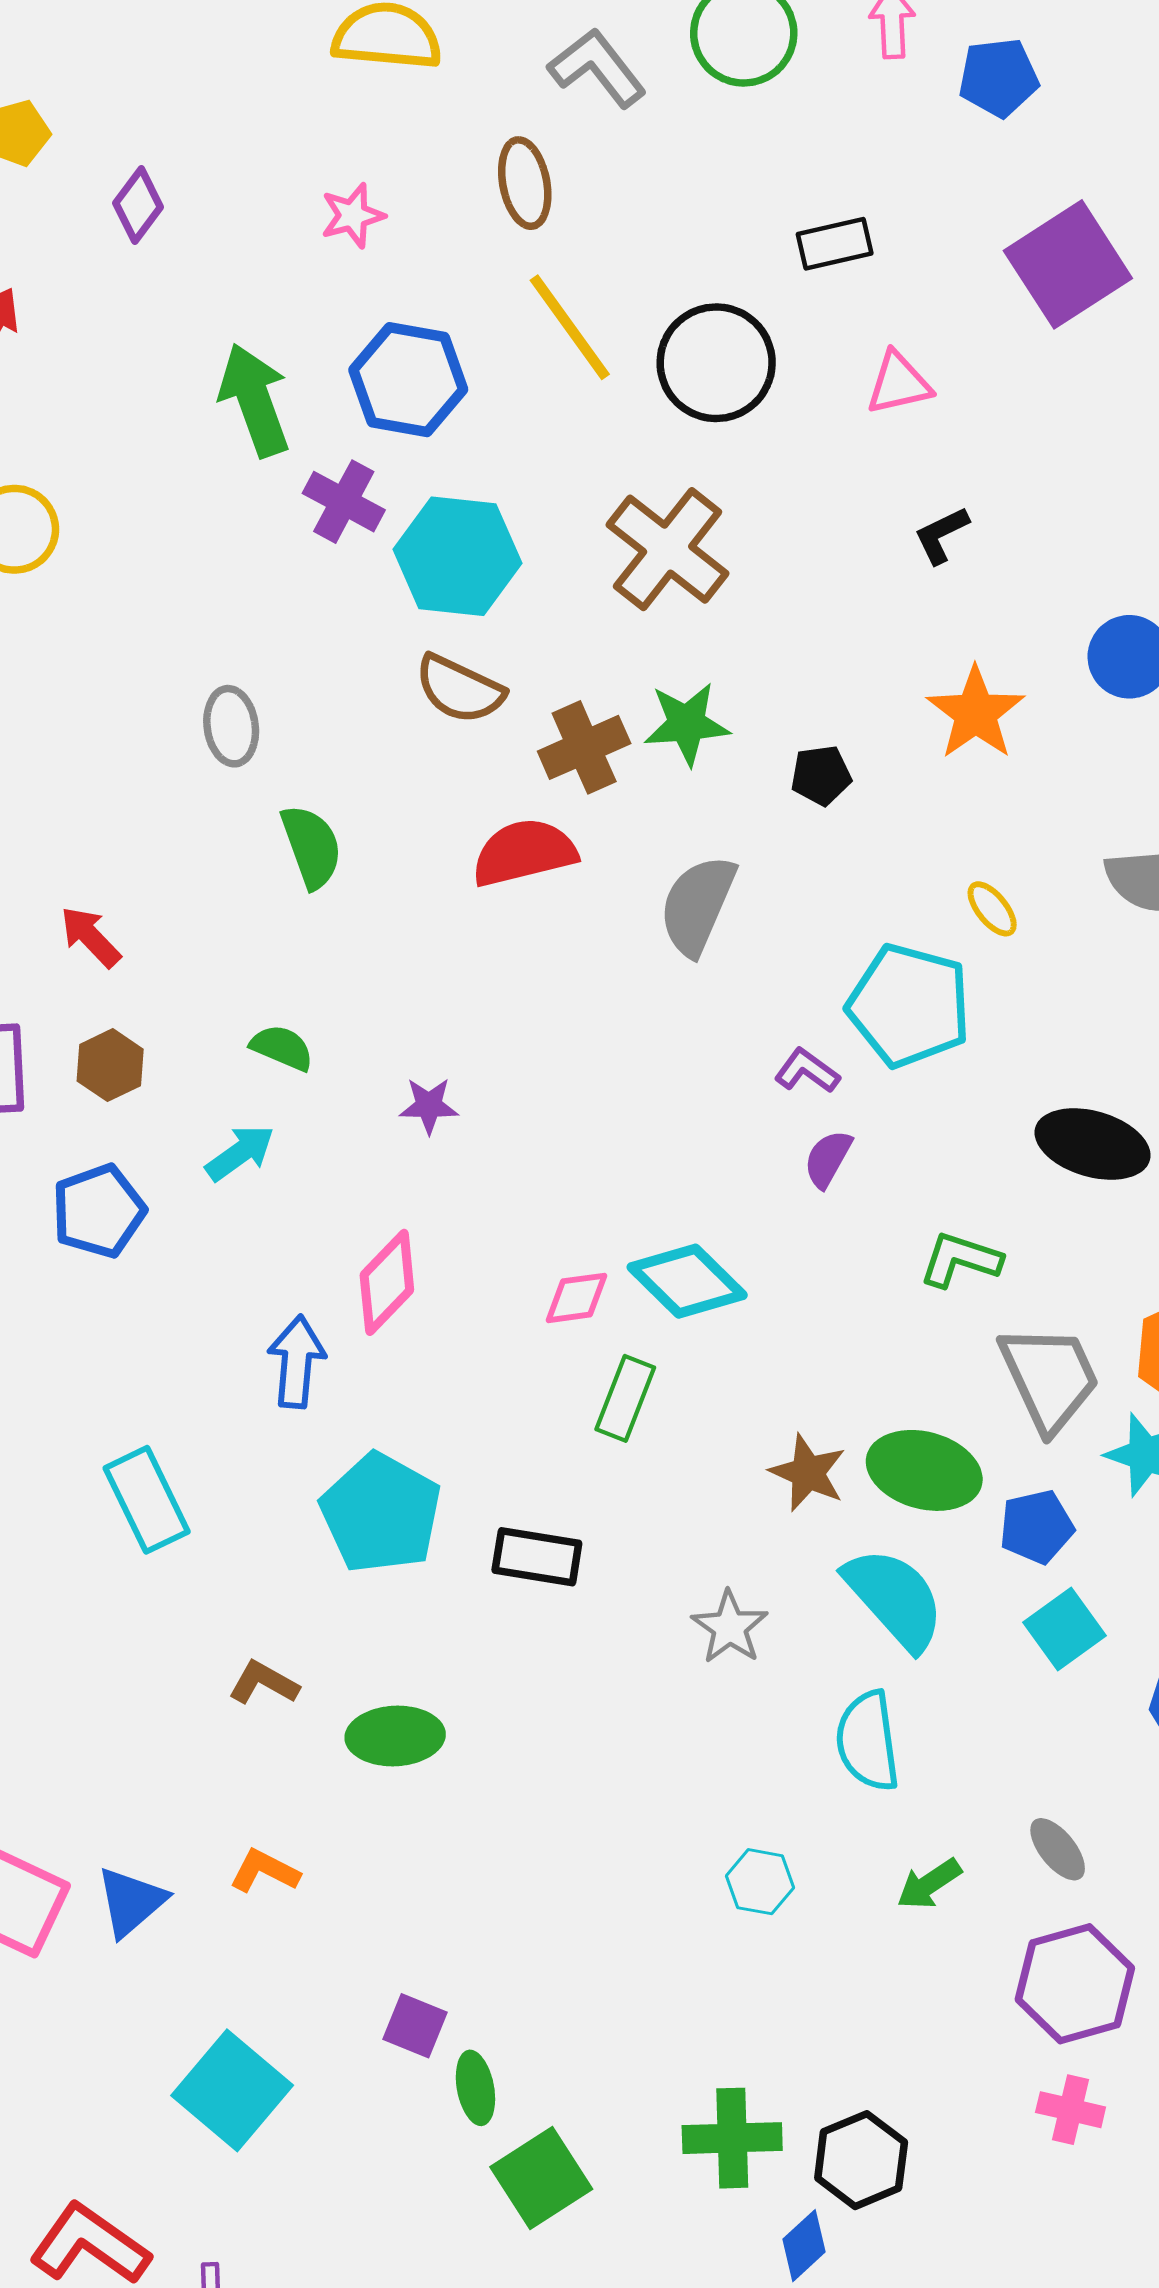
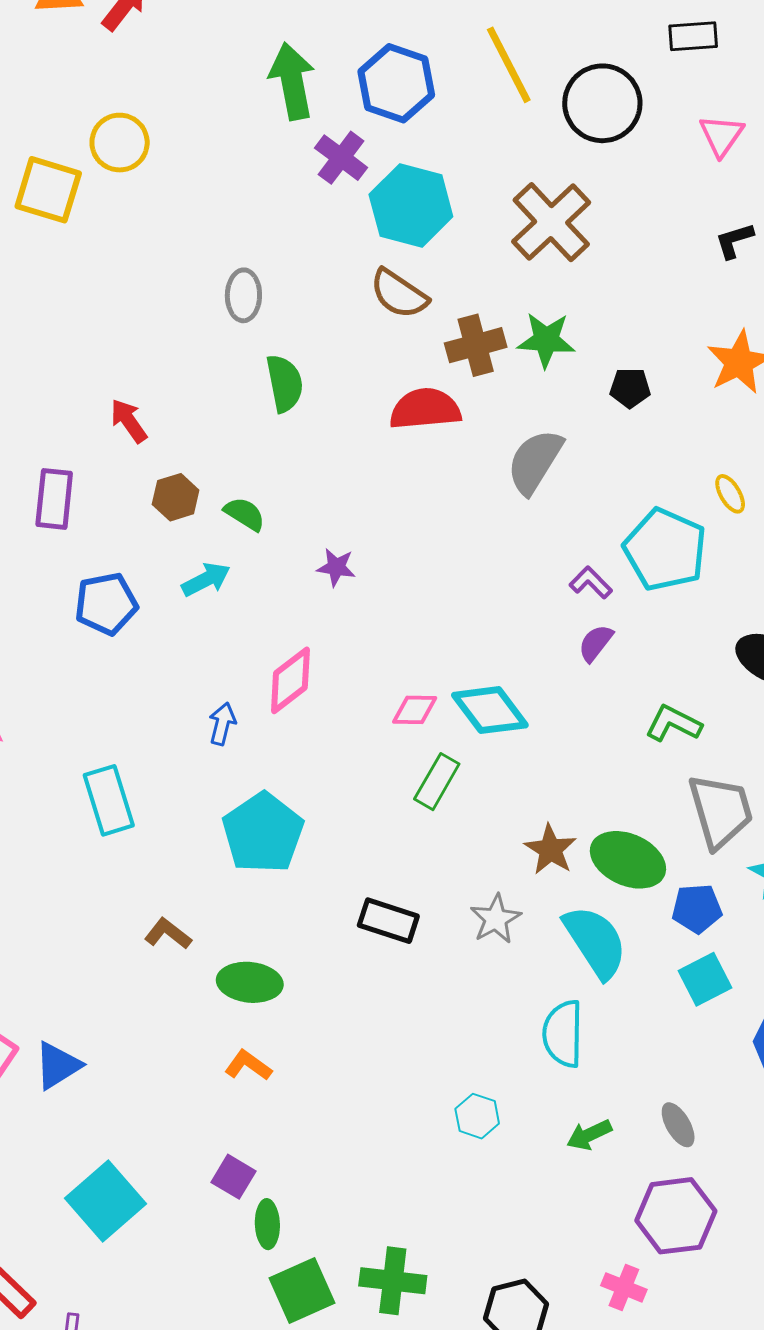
pink triangle: (899, 383) -> (721, 135), turned -51
brown hexagon: (110, 1065) -> (176, 497), moved
blue arrow: (296, 1362) -> (222, 724), size x0.7
black rectangle: (537, 1557) -> (388, 921), moved
gray star: (730, 1627) -> (496, 919), moved
orange L-shape: (265, 1871) -> (248, 1065), moved
pink cross: (1071, 2110) -> (624, 1287), moved
green cross: (732, 2138) -> (393, 1281), moved

